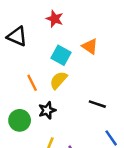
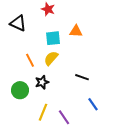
orange triangle: (90, 46) -> (76, 31), turned -32
cyan square: (61, 55) -> (53, 38), turned -35

